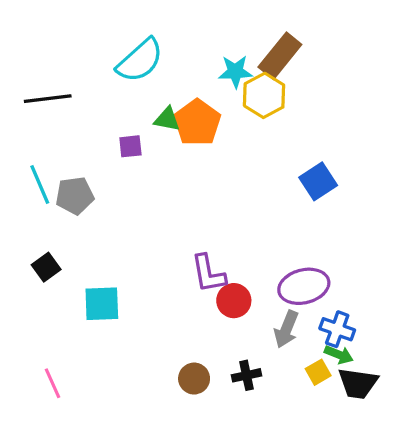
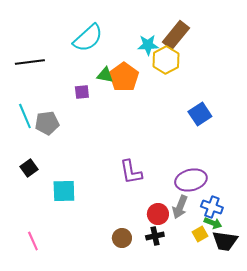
red circle: (234, 301) -> (158, 214), moved

